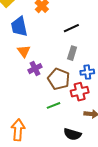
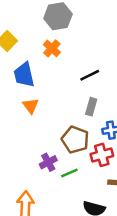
purple cross: (35, 69) -> (48, 162), moved

